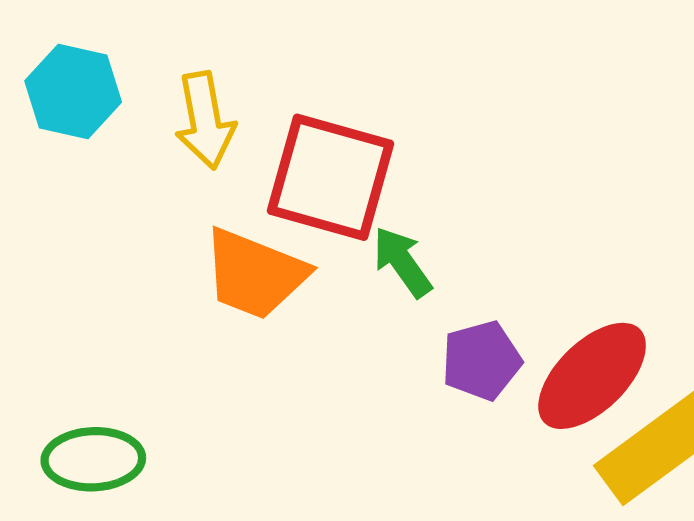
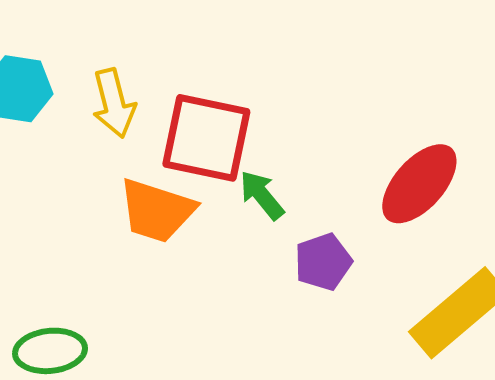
red ellipse: (592, 376) -> (419, 184), moved

